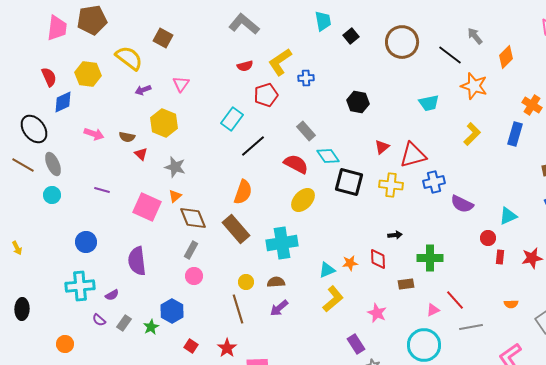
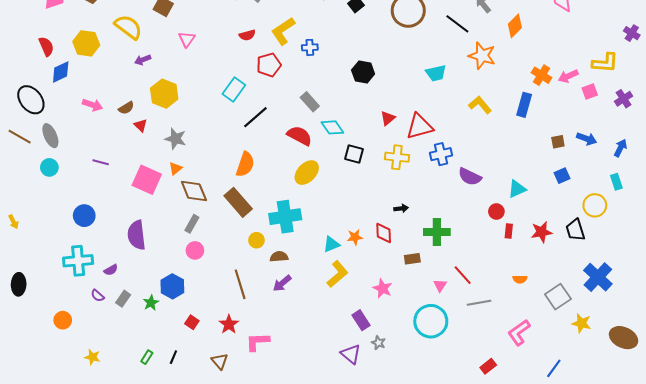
pink triangle: (181, 84) -> (187, 39), moved
yellow L-shape: (472, 134) -> (480, 105), turned -85
brown semicircle: (127, 137) -> (126, 108), turned -42
black square: (349, 182) -> (354, 154), size x0.7
yellow circle: (246, 282) -> (256, 240), moved
pink triangle: (433, 310) -> (440, 285), turned -32

